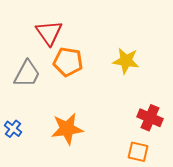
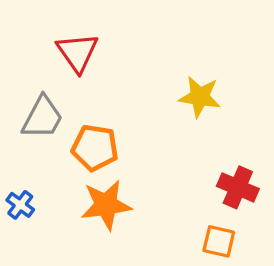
orange pentagon: (68, 62) -> (95, 148), moved

